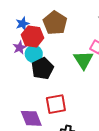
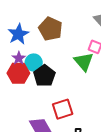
blue star: (22, 24) -> (18, 34), size x1.5
red hexagon: (33, 36) -> (18, 73), moved

